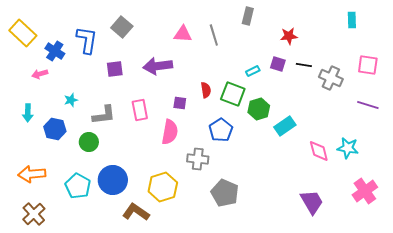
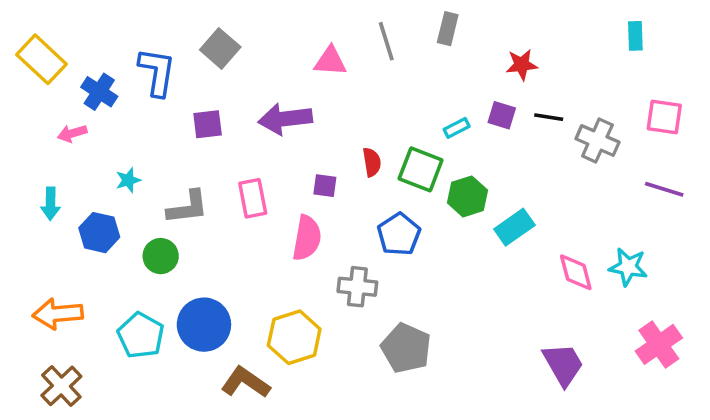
gray line: (214, 35) -> (386, 41), moved

